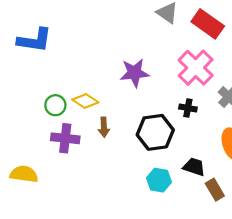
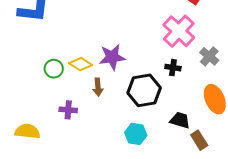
purple star: (135, 73) -> (112, 57), moved
purple cross: (65, 138) -> (68, 110), moved, size x0.7
cyan hexagon: (159, 180) -> (136, 134), moved

